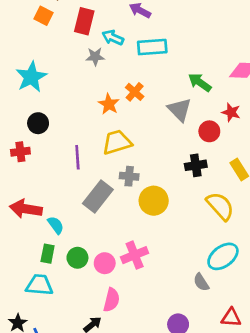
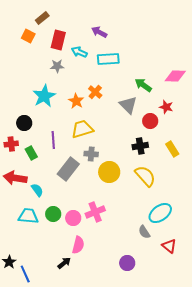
gray star: (95, 57) -> (57, 66), moved
cyan star: (31, 77) -> (44, 96), moved
black circle: (38, 123) -> (24, 123), moved
red cross: (20, 152) -> (11, 144), moved
yellow semicircle: (220, 206) -> (145, 176), moved
green rectangle: (48, 254) -> (31, 153), moved, turned -40
cyan trapezoid: (39, 285) -> (28, 216), moved
red triangle: (231, 318) -> (169, 246), moved, turned 35

